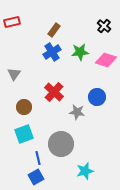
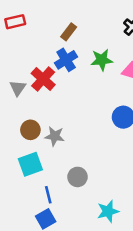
red cross: (54, 92) -> (43, 79), moved
gray star: (77, 112) -> (55, 136), moved
gray circle: (61, 144) -> (77, 177), size x0.6

